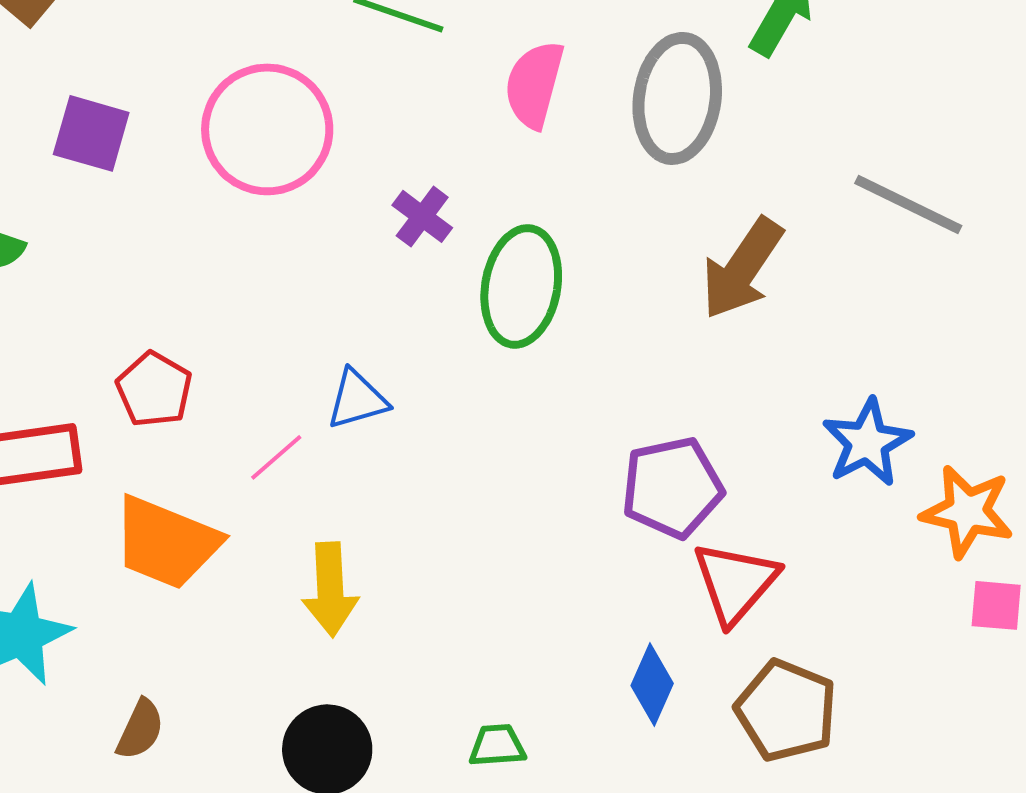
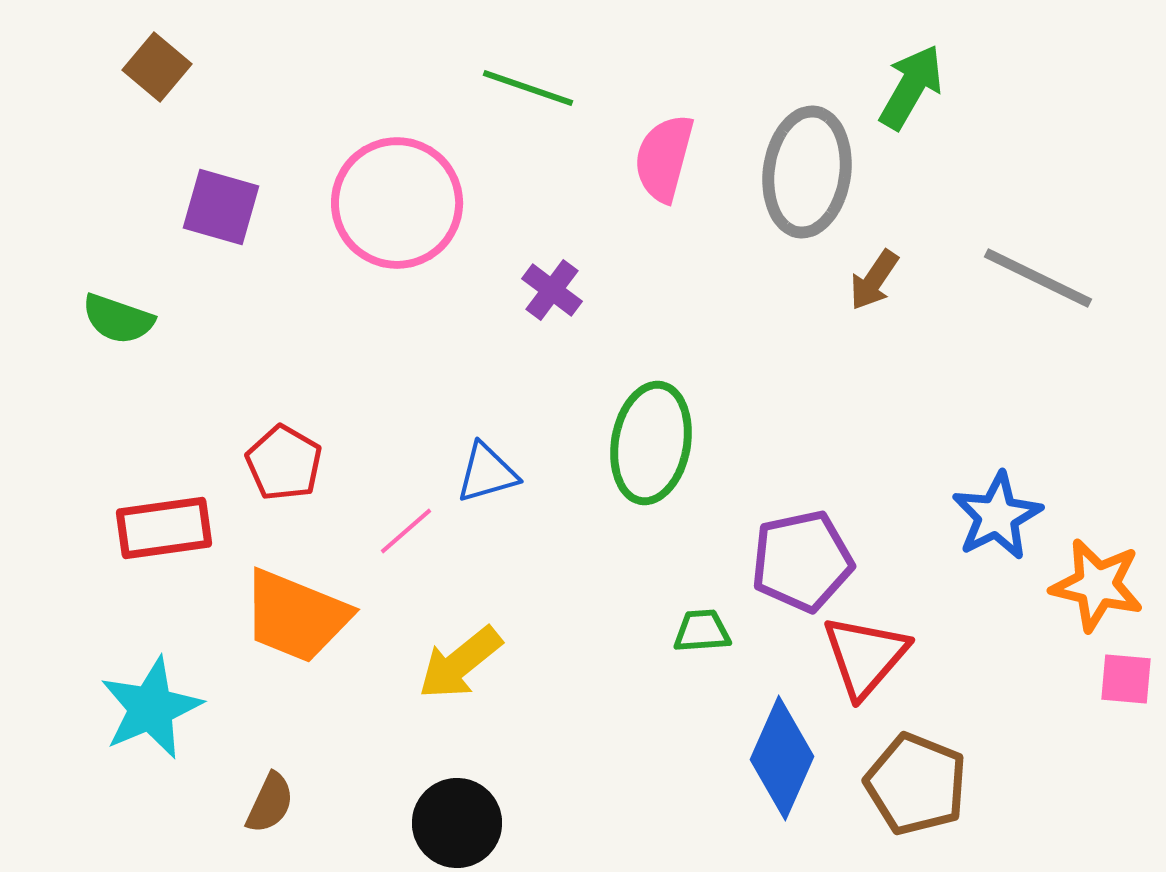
brown arrow: (742, 268) -> (874, 280), moved, size x0.6
green ellipse: (521, 286) -> (651, 443), moved
yellow arrow: (330, 589) -> (460, 663), turned 54
blue diamond: (652, 684) -> (782, 758), size x1.5
green trapezoid: (497, 745) -> (702, 631), moved

